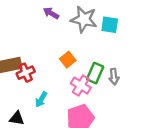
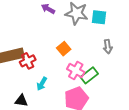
green rectangle: (95, 73) -> (89, 75), moved, turned 30
gray arrow: (114, 77) -> (108, 47), moved

